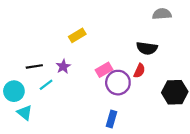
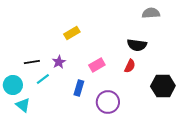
purple circle: (118, 83) -> (108, 102), moved
blue rectangle: (112, 119) -> (79, 88), moved

